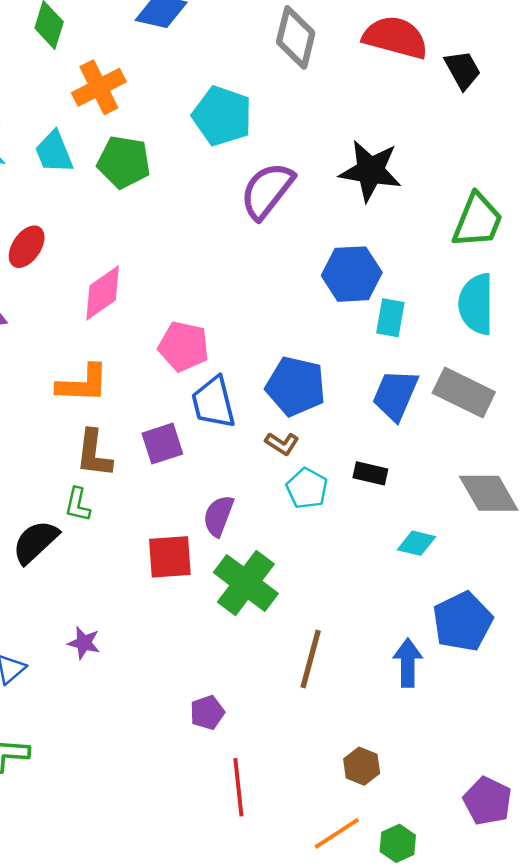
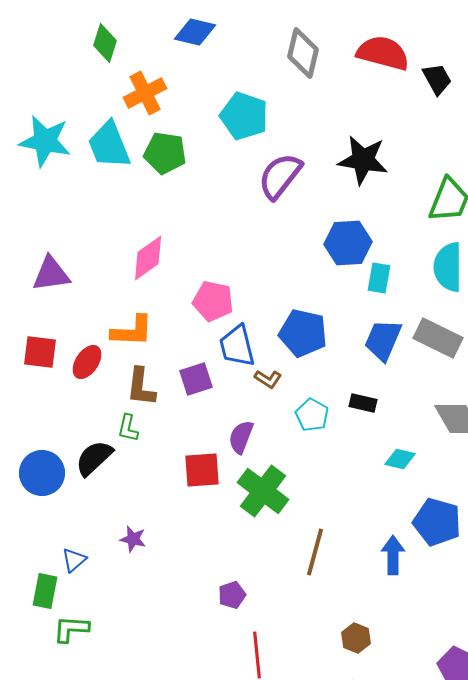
cyan trapezoid: (54, 152) -> (109, 145), size x1.4
red ellipse: (27, 247) -> (87, 362), moved
brown L-shape: (282, 444) -> (268, 379), moved
blue pentagon: (463, 622) -> (437, 522), turned -30

